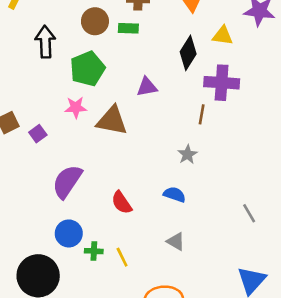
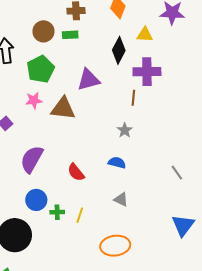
purple triangle: (147, 87) -> (88, 80), size x1.4
yellow line: (122, 257) -> (80, 215), turned 49

